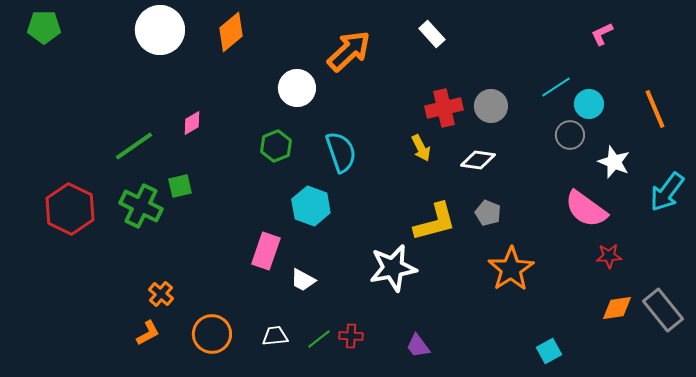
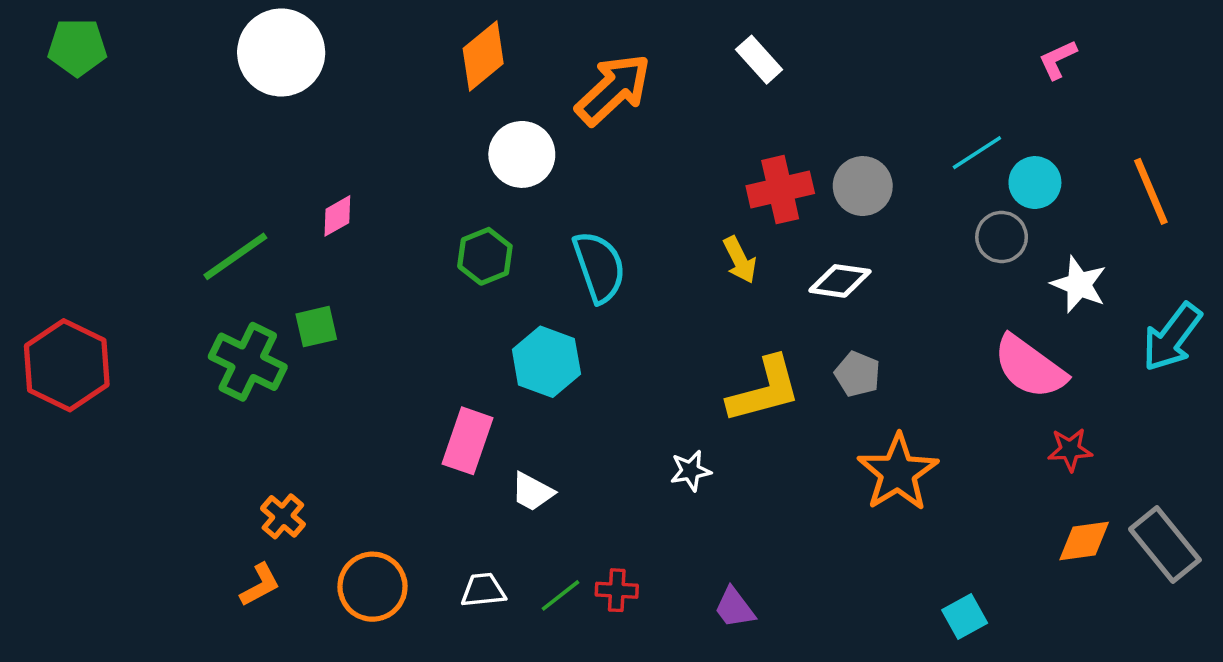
orange diamond: (231, 32) -> (483, 56), moved
red hexagon: (70, 209) -> (67, 365), moved
white star: (393, 268) -> (691, 471), size x0.5

